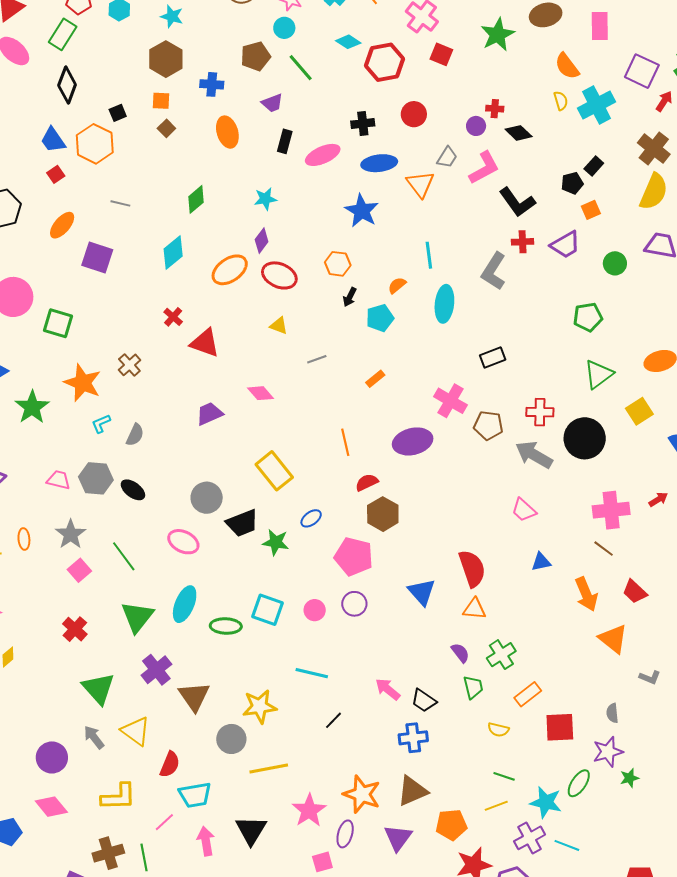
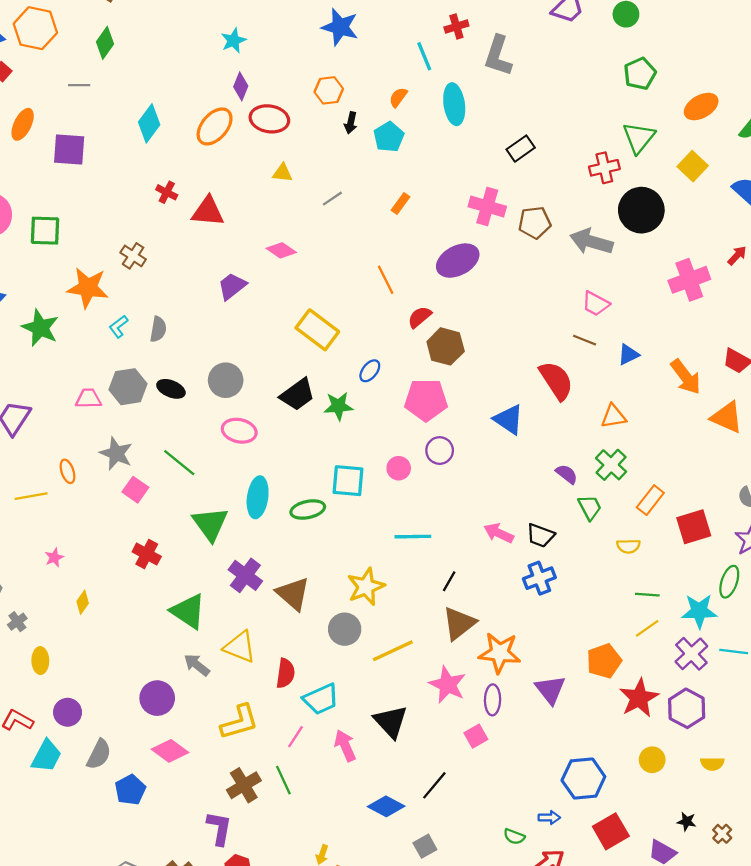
green diamond: (196, 199) -> (105, 43), moved
red cross: (523, 242) -> (456, 26), moved
green pentagon: (588, 317) -> (640, 74), moved
red cross: (540, 412) -> (604, 168), moved
gray circle: (207, 498) -> (226, 380), moved
brown line: (604, 549) -> (585, 340), moved
orange triangle: (474, 609) -> (613, 416), moved
brown triangle: (412, 791) -> (459, 623), moved

